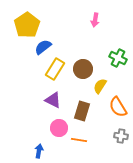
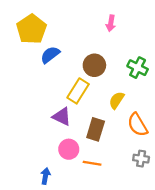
yellow rectangle: (55, 69) -> (78, 91), moved
brown circle: (83, 69) -> (94, 65), moved

